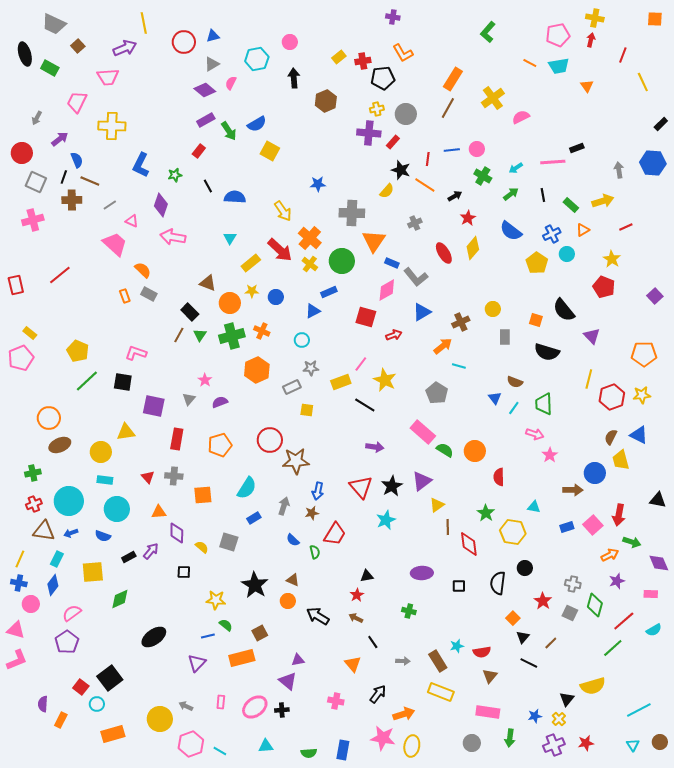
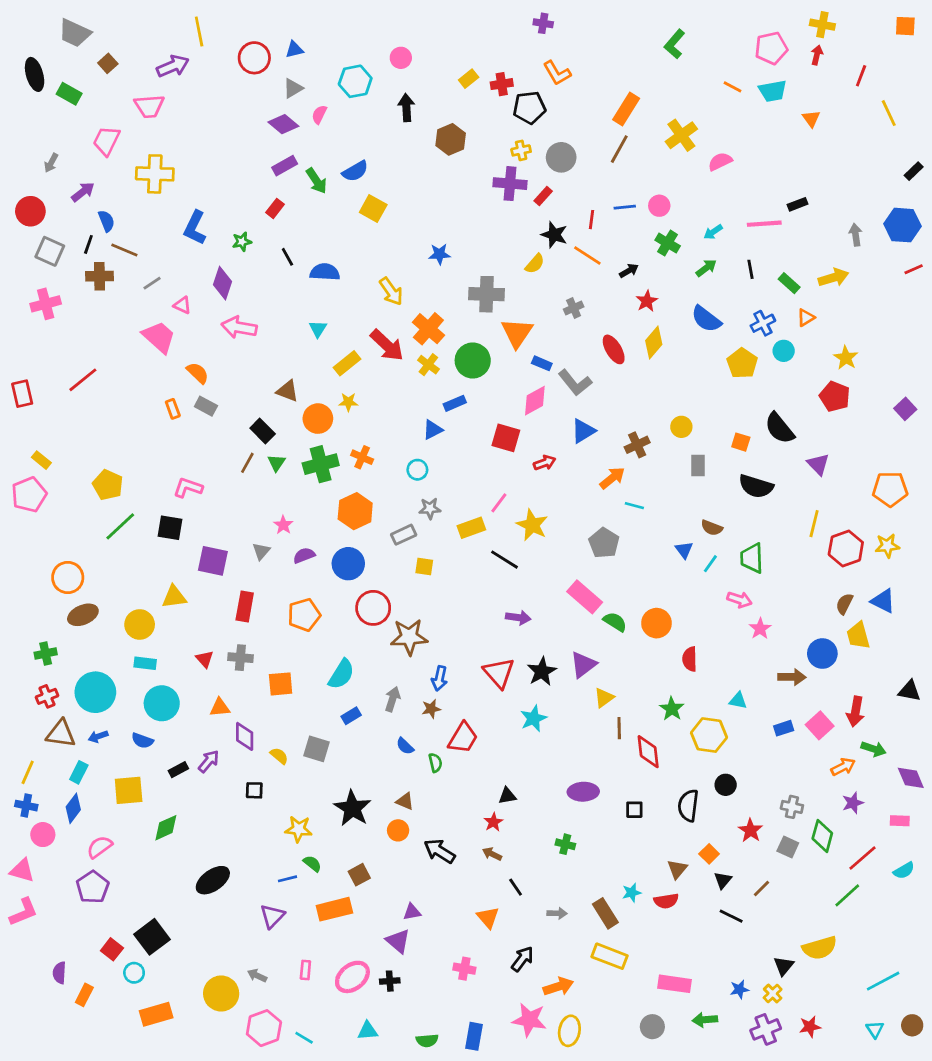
red line: (626, 227) -> (914, 269), moved
blue circle: (276, 297) -> (348, 564), moved, size x1.5
brown triangle: (490, 676) -> (677, 869), moved
green arrow: (510, 738) -> (705, 1020), turned 78

